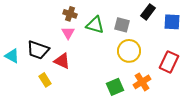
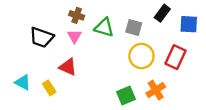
black trapezoid: (38, 50) -> (41, 37), moved
cyan triangle: (12, 56) -> (23, 82), moved
red rectangle: (169, 62) -> (175, 57), moved

